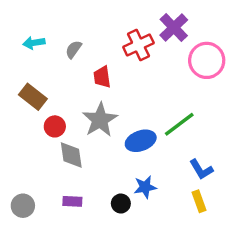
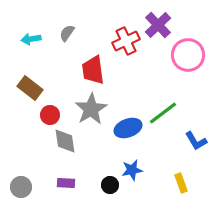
gray semicircle: (74, 49) -> (67, 33), moved
red trapezoid: (102, 77) -> (93, 70), size x1.4
blue L-shape: (201, 169) -> (196, 141), moved

